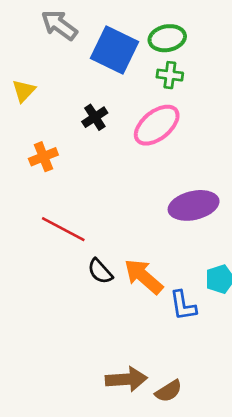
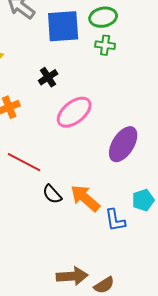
blue square: (115, 50) -> (63, 26), turned -30
pink ellipse: (157, 125) -> (74, 112), moved
purple ellipse: (194, 205) -> (123, 144), turned -45

